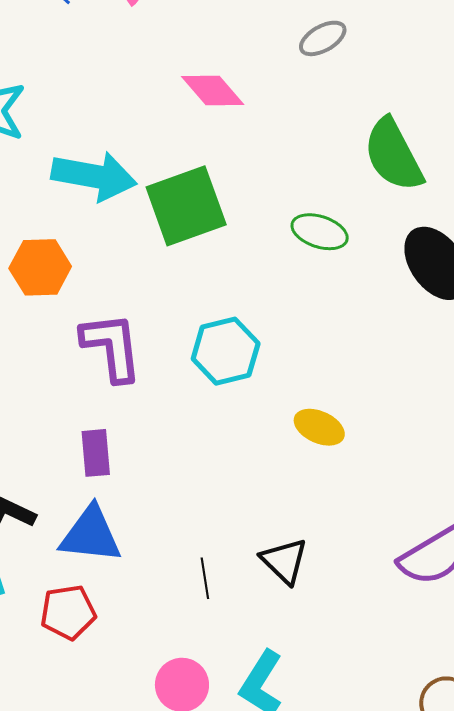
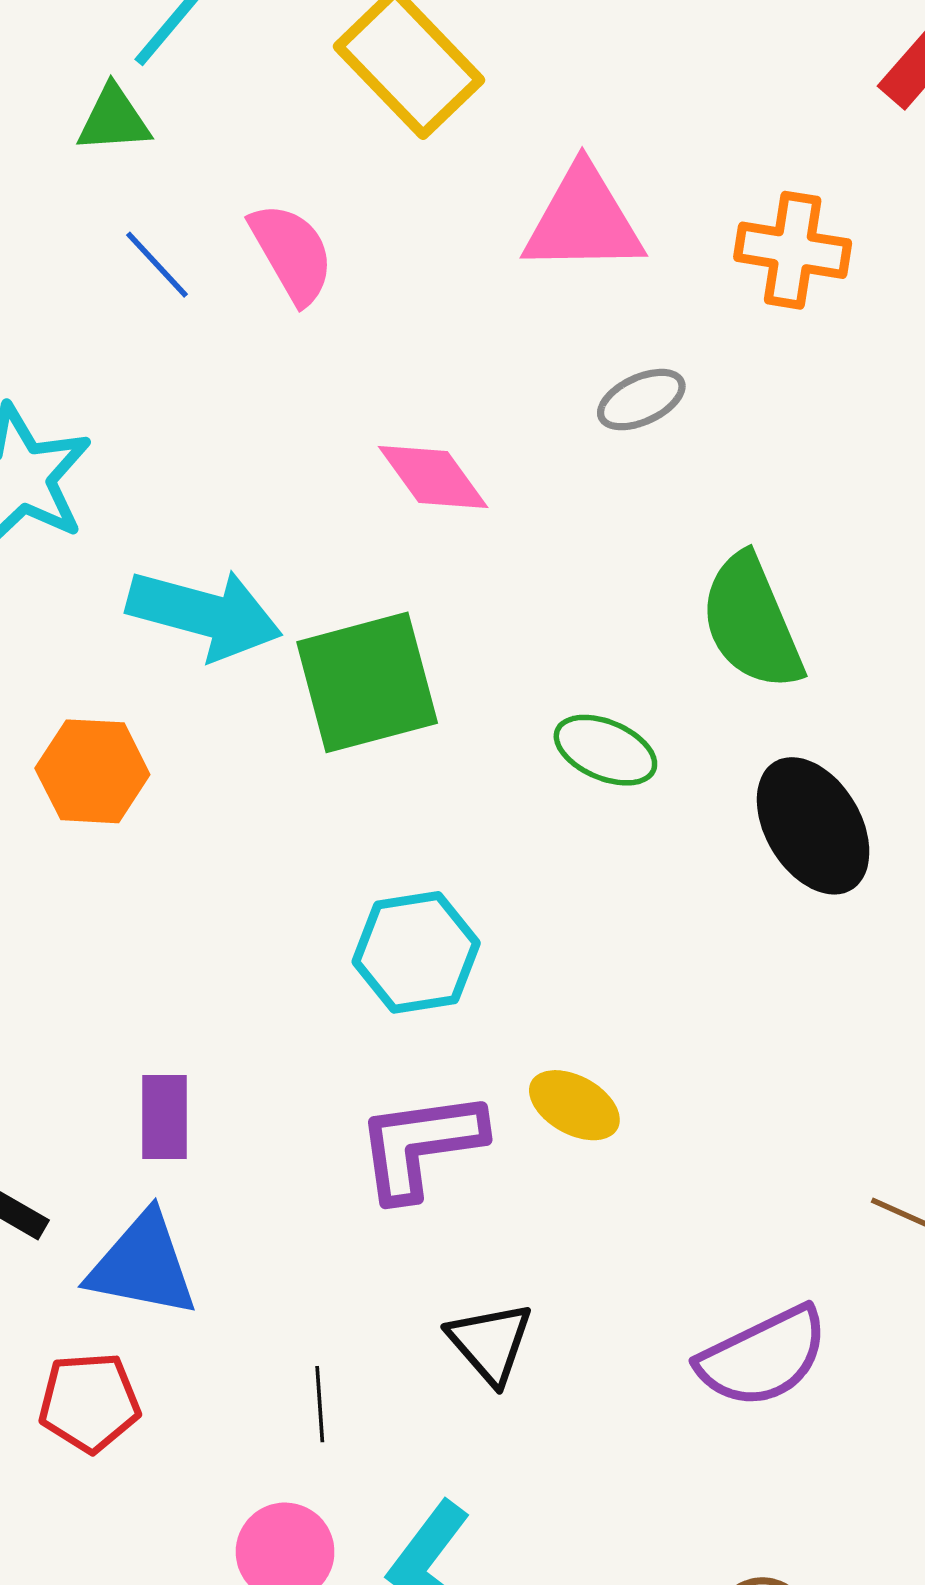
purple L-shape: (112, 347) -> (420, 1145), moved, turned -96
black line: (205, 578) -> (320, 1404), moved

